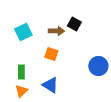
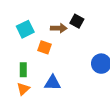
orange square: (51, 54) -> (45, 47), moved
blue triangle: (50, 85) -> (53, 83), turned -30

